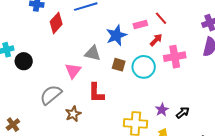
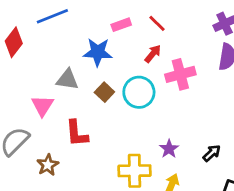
pink rectangle: (140, 24) -> (121, 25), moved
blue star: (116, 35) -> (98, 52), turned 30
brown square: (119, 65) -> (104, 92), turned 32
black arrow: (183, 113) -> (212, 153), moved

